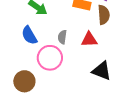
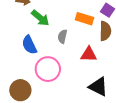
gray semicircle: (62, 37) -> (62, 36), moved

